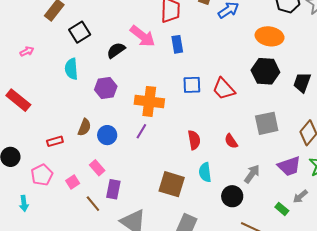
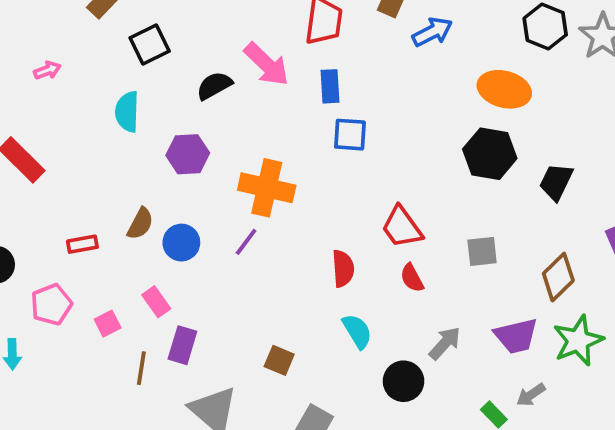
blue square: (192, 85) -> (350, 135), moved
red trapezoid: (224, 89) -> (402, 227), moved
gray square: (267, 123) -> (482, 251), size x0.7
cyan semicircle: (205, 172) -> (357, 331), turned 150
brown square: (172, 184) -> (279, 360), moved, size x0.6
brown line: (93, 204) -> (141, 368), turned 42

